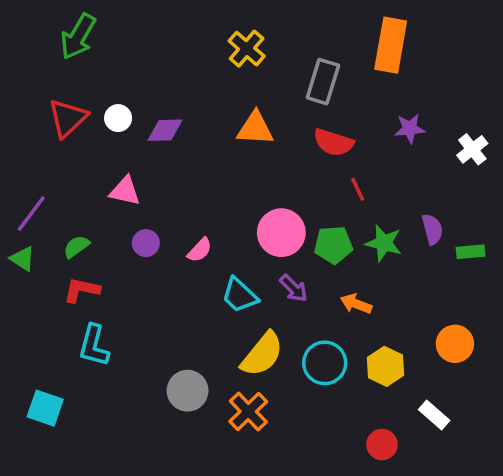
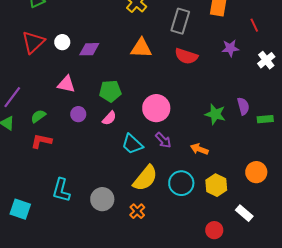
red line: (358, 189) -> (254, 25), moved
green pentagon: (333, 245) -> (110, 91), moved
cyan L-shape: (94, 346) -> (61, 190), moved
orange cross: (248, 412) -> (137, 211), size x0.7

